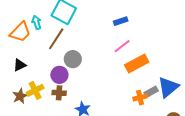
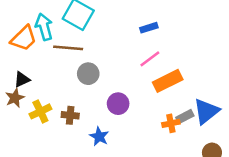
cyan arrow: (37, 22) -> (44, 27), size x1.5
brown line: (56, 39) -> (68, 48), turned 60
purple circle: (59, 75) -> (118, 104), moved
brown star: (20, 96) -> (15, 98), moved

